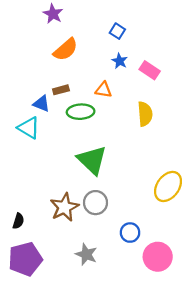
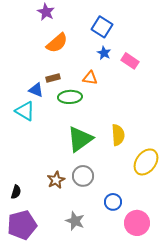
blue square: (117, 31) -> (102, 27), size x1.5
yellow semicircle: (145, 114) -> (118, 135), moved
green triangle: (92, 160) -> (80, 139), turned 40
brown star: (64, 207) -> (56, 180), size x0.7

